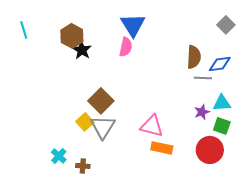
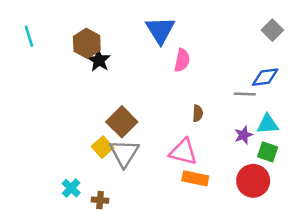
pink semicircle: (126, 47) -> (182, 60), moved
brown semicircle: (194, 57) -> (198, 113), moved, size x0.6

